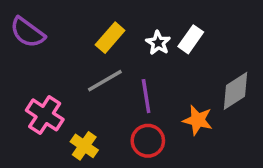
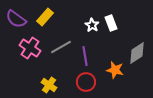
yellow rectangle: (110, 38) -> (45, 17), moved
white rectangle: (191, 39) -> (111, 23), turned -56
pink cross: (45, 115) -> (30, 48), moved

